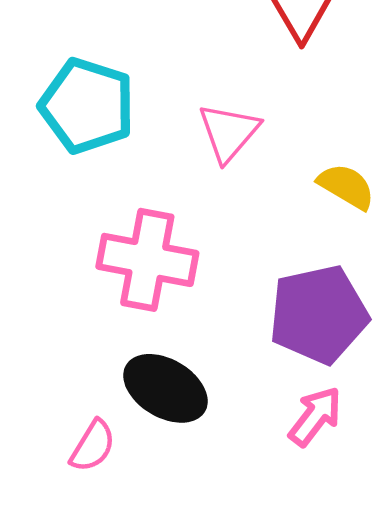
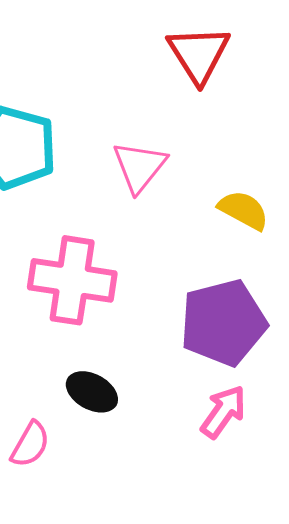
black ellipse: (165, 388) -> (92, 392), size x0.7

